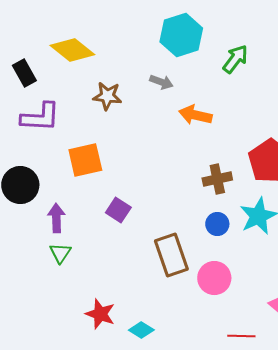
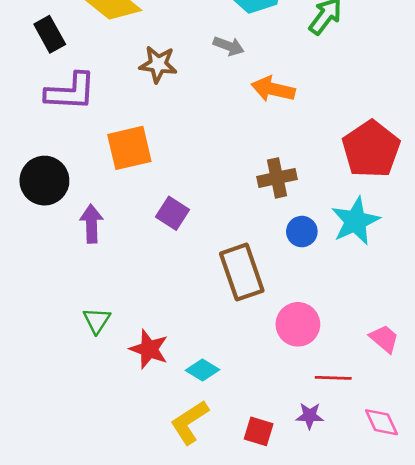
brown cross: (217, 179) -> (277, 178), moved
green triangle: (60, 253) -> (97, 320), moved
pink circle: (214, 278) -> (298, 324), moved

